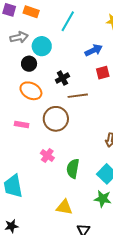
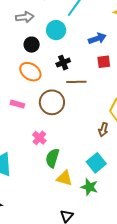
cyan circle: (42, 46) -> (56, 30), moved
green semicircle: (73, 169) -> (52, 158), moved
yellow triangle: (64, 207) -> (65, 178), moved

